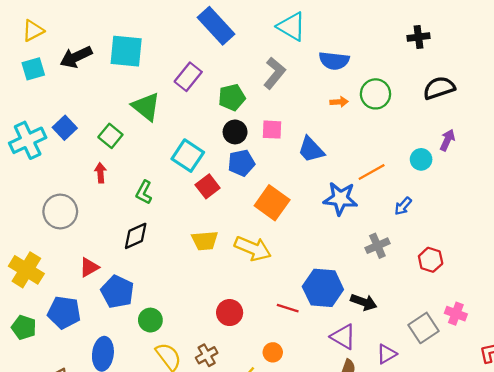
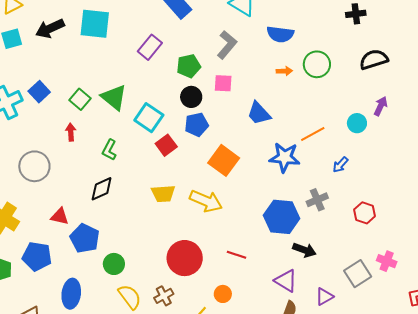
green triangle: (146, 107) -> (114, 97), moved
pink square: (272, 130) -> (223, 83), moved
red triangle: (89, 267) -> (60, 216), turned 42
blue hexagon: (323, 288) -> (282, 217), moved
red circle: (230, 313) -> (185, 258), size x1.5

